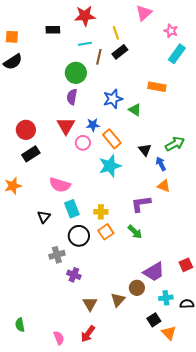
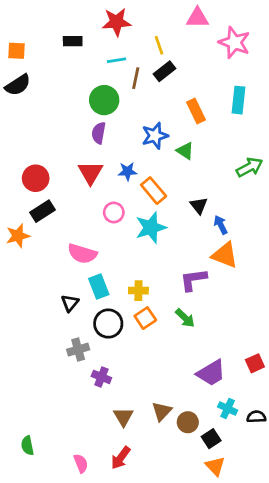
pink triangle: (144, 13) -> (197, 18), turned 42
pink star: (171, 31) -> (234, 43), size x1.6
cyan rectangle: (177, 54) -> (239, 100), moved, turned -30
orange rectangle: (157, 87) -> (196, 111), moved, turned 54
pink circle: (83, 143) -> (114, 212), moved
green arrow: (175, 144) -> (249, 167), moved
orange star: (13, 186) -> (18, 236), moved
orange triangle: (164, 186) -> (225, 255), size x1.5
black triangle: (44, 217) -> (70, 303), moved
brown circle: (137, 288) -> (188, 422), moved
cyan cross: (166, 298) -> (228, 409), turned 32
orange triangle: (169, 333) -> (215, 466), moved

